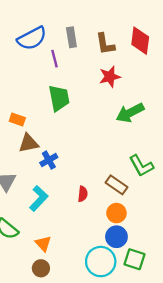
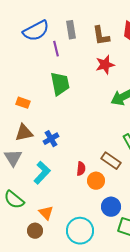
brown triangle: (29, 143) -> (24, 133), moved
orange circle: (116, 213) -> (96, 181), moved
cyan circle: (101, 262) -> (80, 231), moved
brown circle: (41, 268) -> (35, 231), moved

